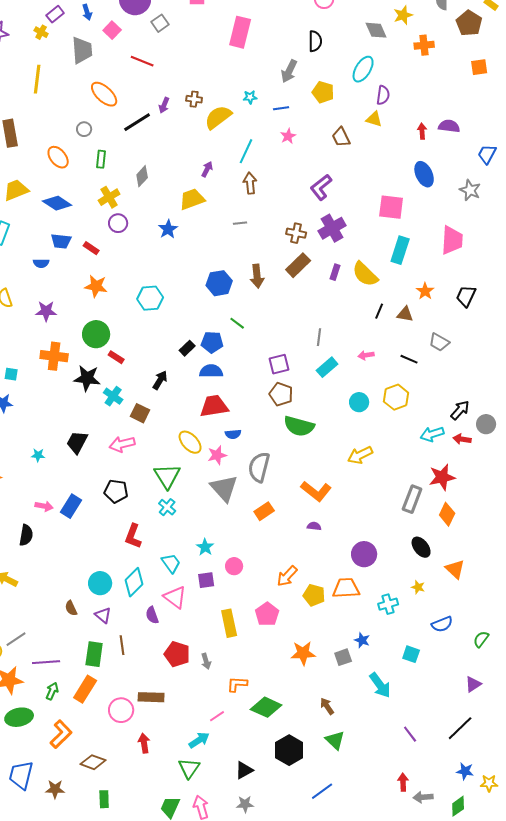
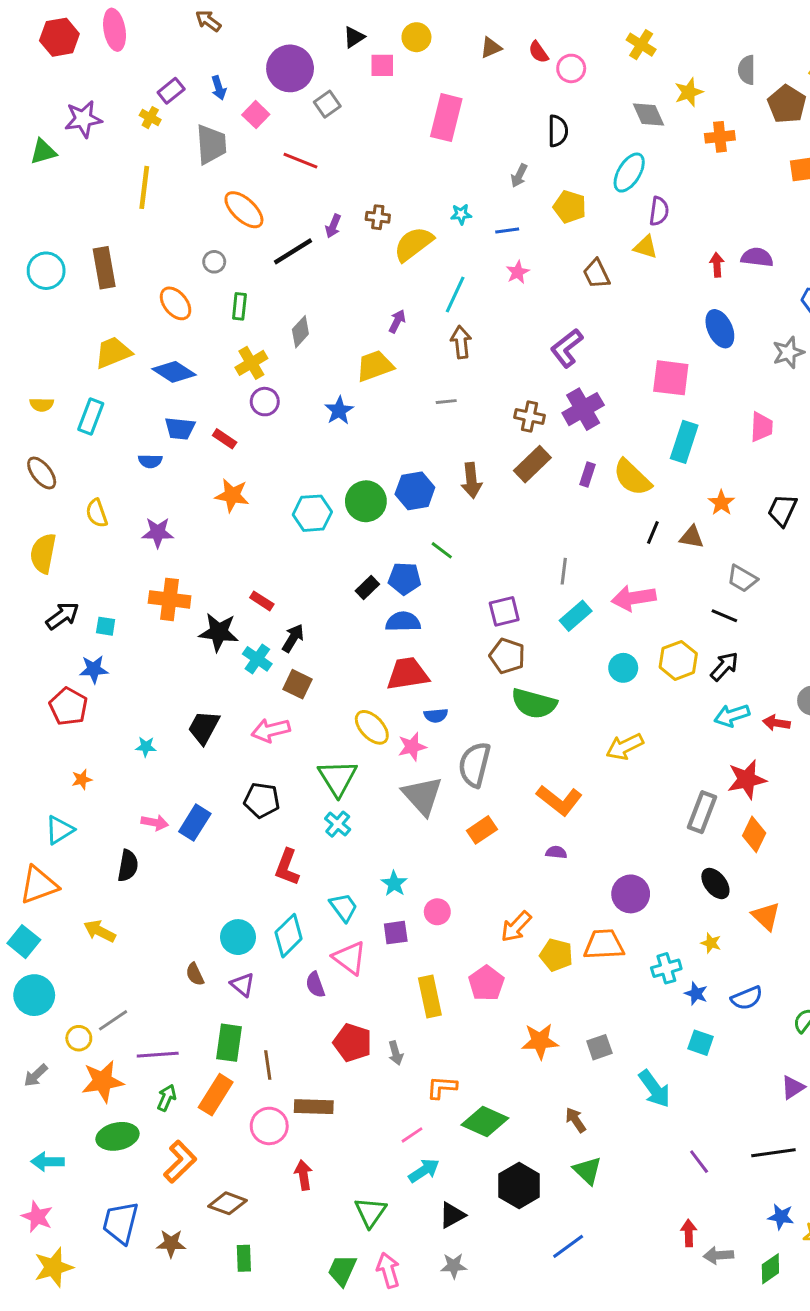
gray arrow: (289, 71) -> (519, 176), size x0.7
gray star: (470, 190) -> (788, 353), turned 30
pink trapezoid: (452, 240) -> (762, 427), size x0.7
green circle: (96, 334) -> (366, 501), moved
pink arrow: (366, 355) -> (634, 598), size x1.8
black line: (409, 359) -> (724, 616), moved
black arrow: (160, 380) -> (293, 638), moved
black arrow: (460, 410) -> (724, 666), moved
blue star: (362, 640) -> (696, 994), moved
brown line: (122, 645) -> (268, 1065), moved
black line: (460, 728) -> (773, 1153), turned 36
cyan arrow: (199, 740) -> (424, 1171), moved

